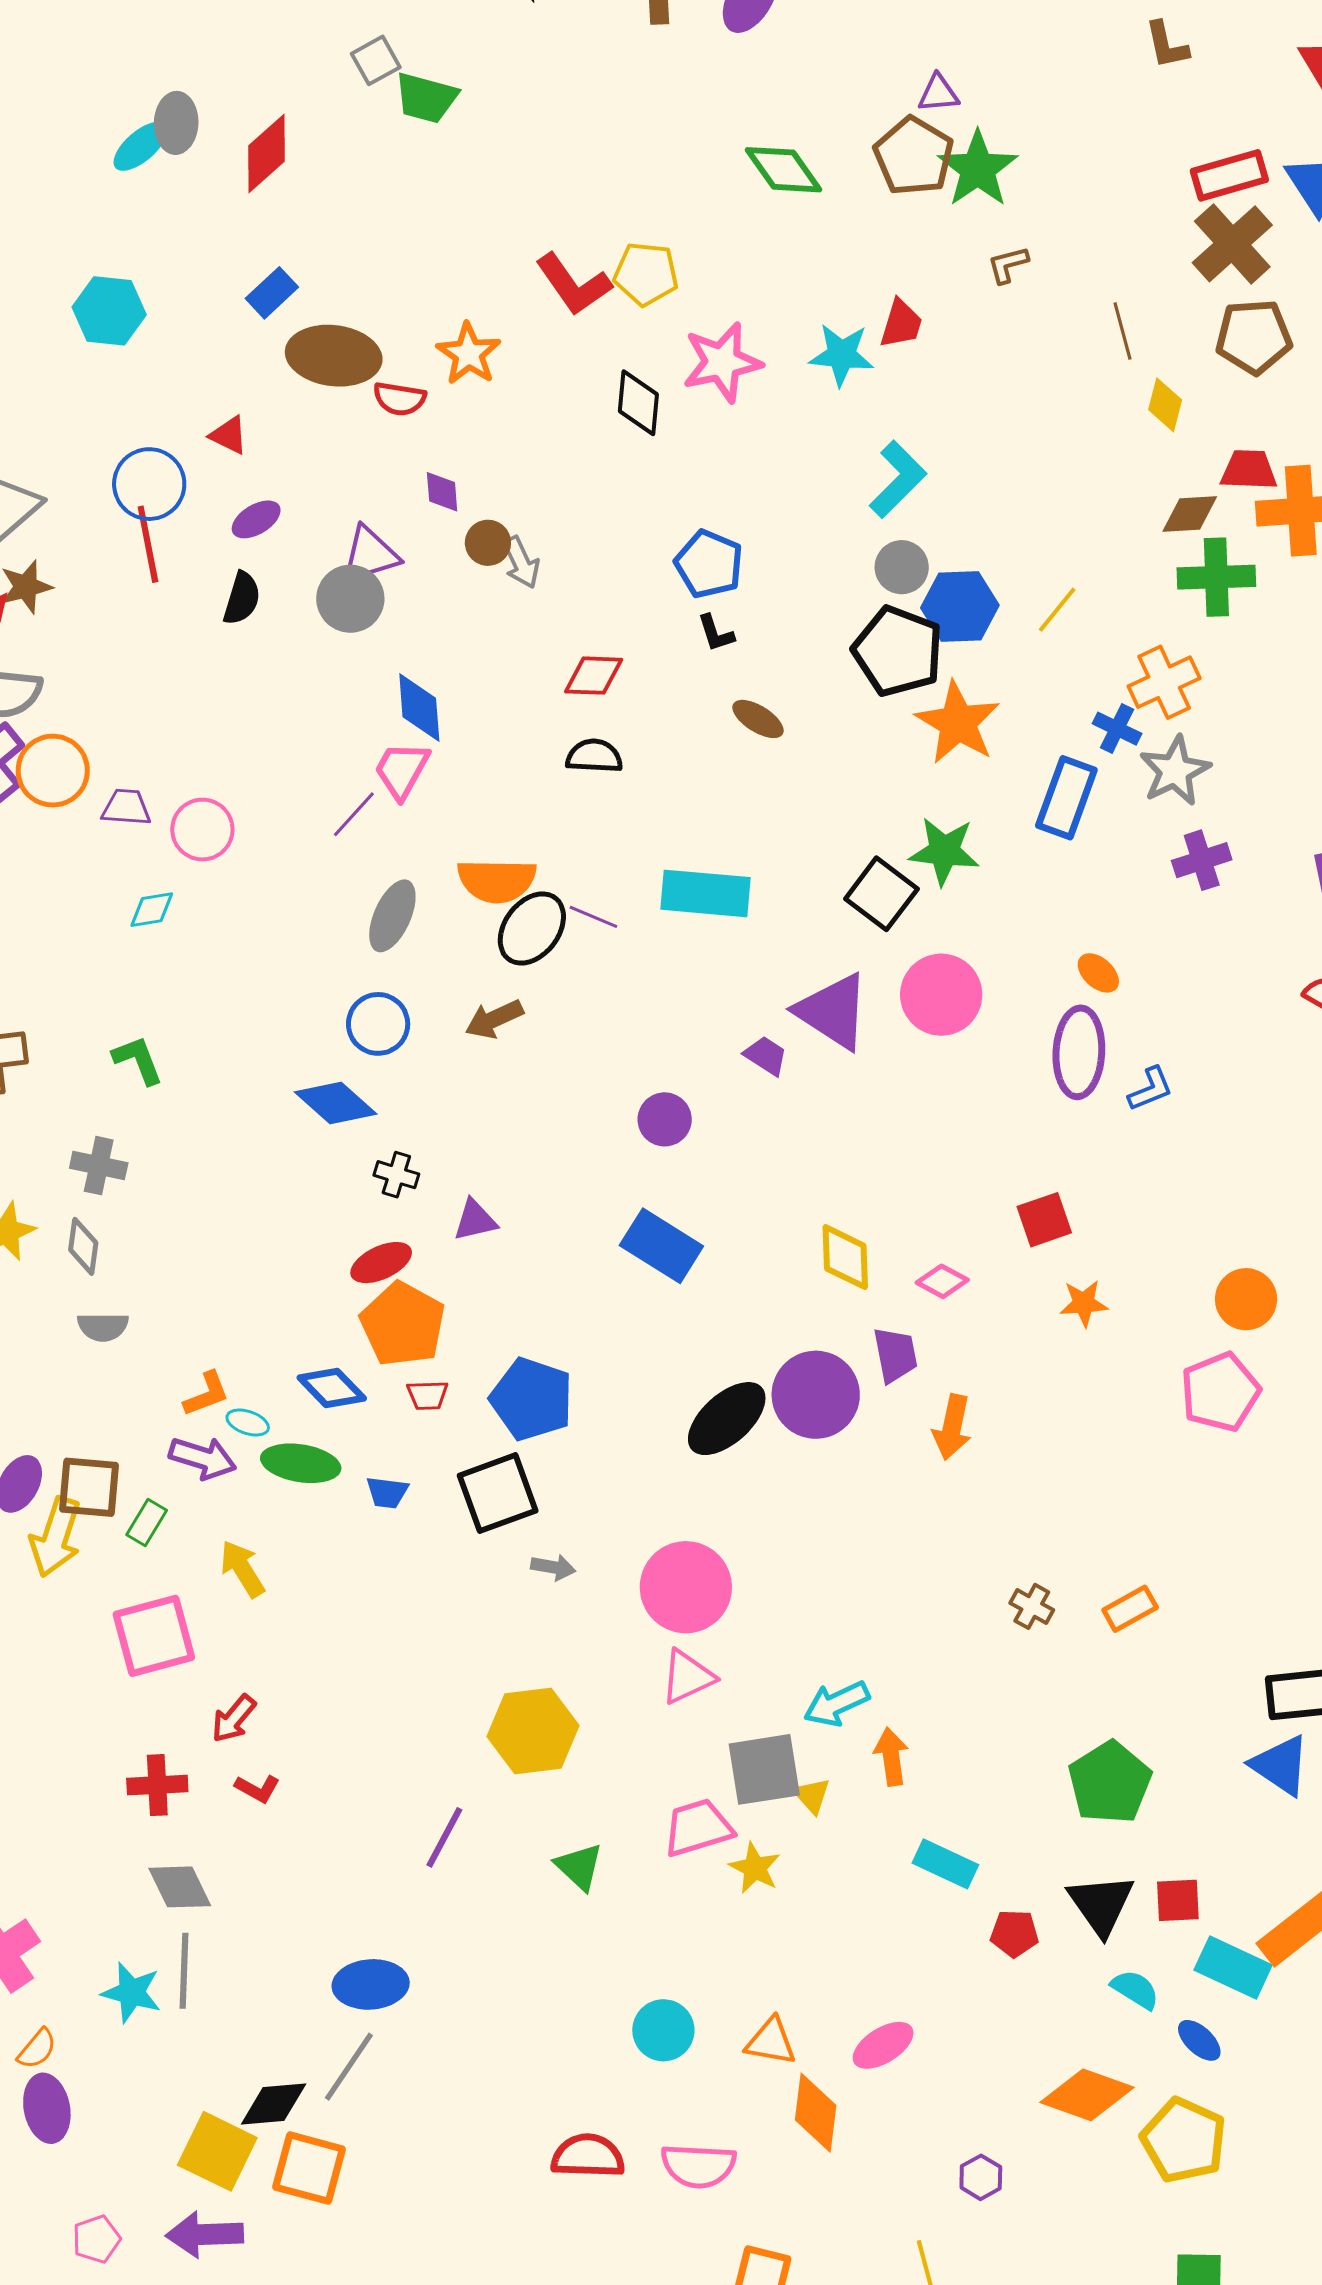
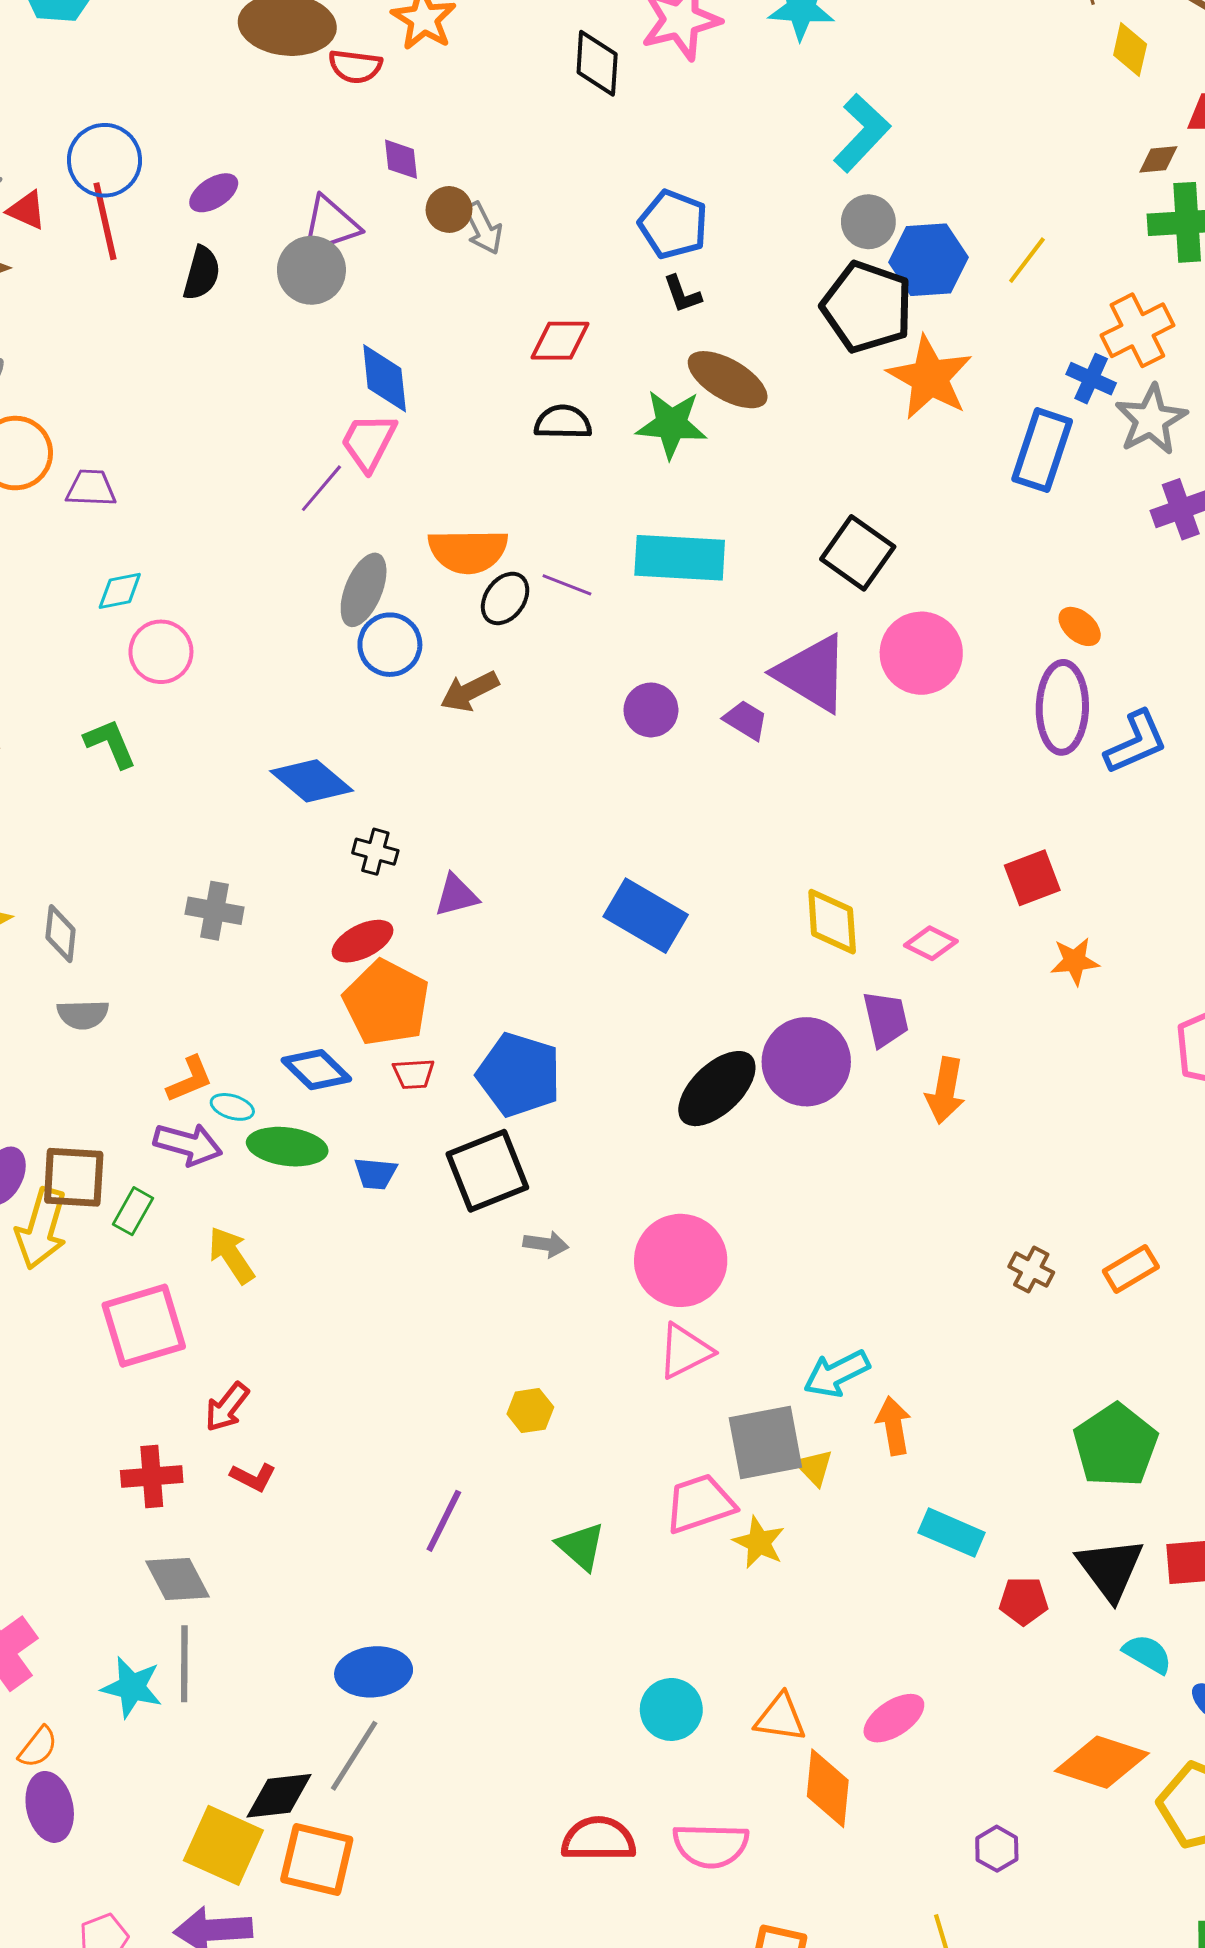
red triangle: (229, 435) -> (27, 210), moved
brown diamond: (1190, 514) -> (1158, 159), size x0.7
brown ellipse: (758, 719) -> (728, 380), size x1.5
pink circle: (202, 830) -> (161, 652), moved
green star: (944, 851) -> (671, 424), moved
black ellipse: (532, 928) -> (505, 598), size x0.7
blue circle: (378, 1024) -> (390, 645), moved
blue L-shape: (1150, 1089) -> (1136, 742), size x1.4
purple circle: (665, 1119) -> (651, 710), moved
gray cross: (99, 1166) -> (215, 911), moved
yellow hexagon: (533, 1731) -> (530, 1411), size x0.5

